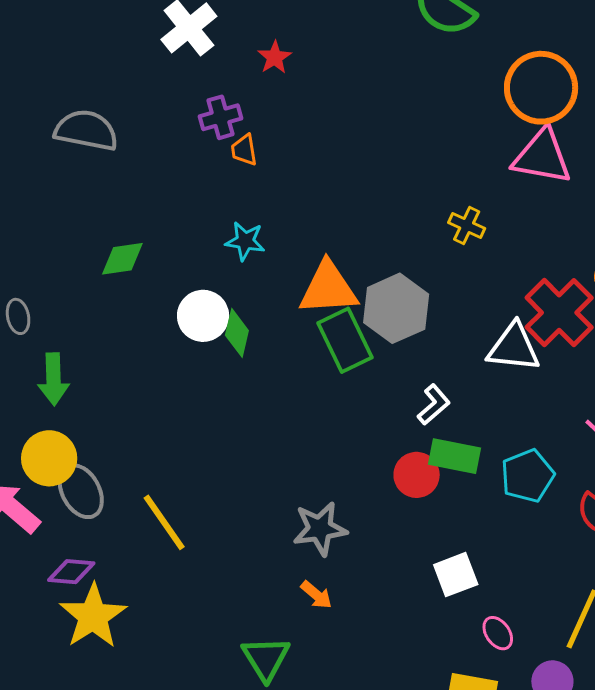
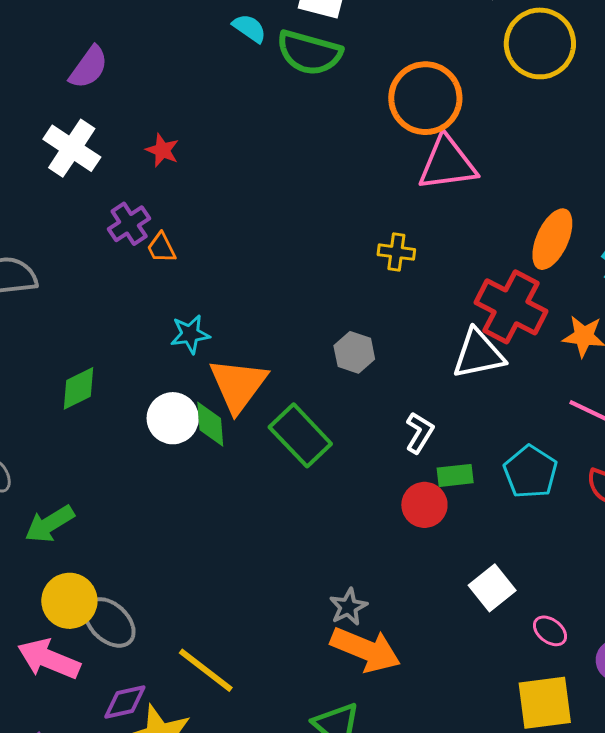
orange triangle: (328, 288) -> (238, 385), moved, turned -32
gray hexagon: (396, 308) -> (354, 352), size x0.6
green rectangle: (345, 340) -> (300, 435), moved
green arrow: (53, 379) -> (49, 524), turned 78
green rectangle: (455, 456) -> (455, 475), size x0.7
yellow line: (164, 522) -> (206, 670), moved
gray star: (320, 529) -> (348, 607), moved, size x0.7
orange arrow: (316, 595) -> (366, 650), size x2.0

